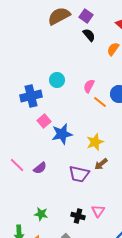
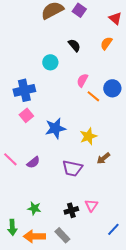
black semicircle: (89, 35) -> (74, 45), moved
cyan circle: (57, 80) -> (50, 62), moved
pink square: (44, 121) -> (26, 115), moved
brown arrow: (101, 164) -> (103, 158), moved
black cross: (78, 216) -> (71, 210), turned -32

